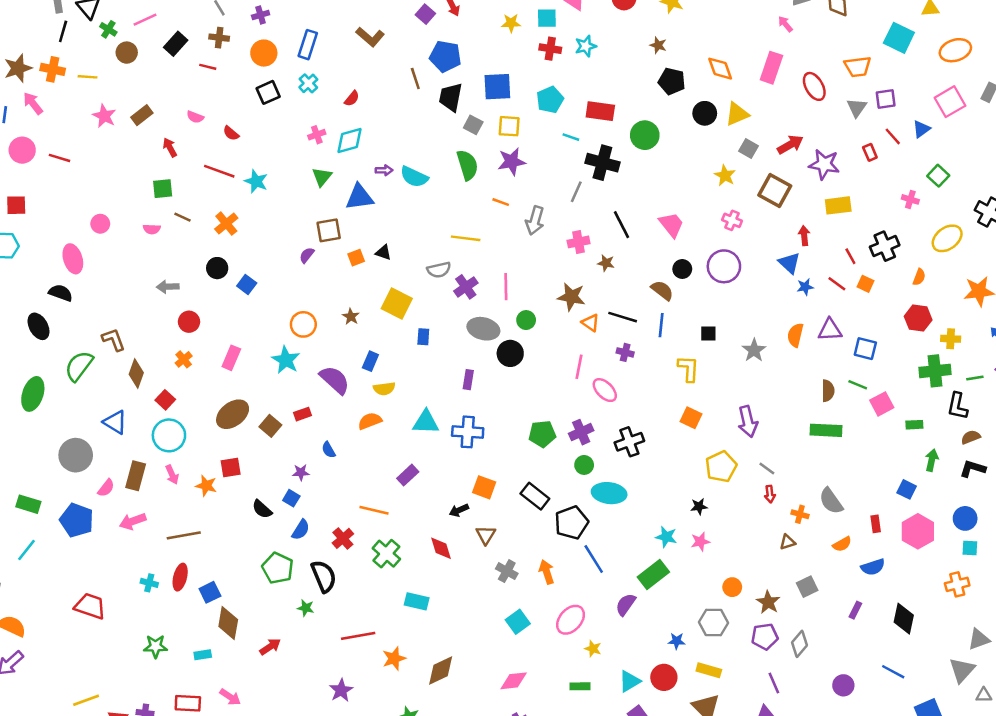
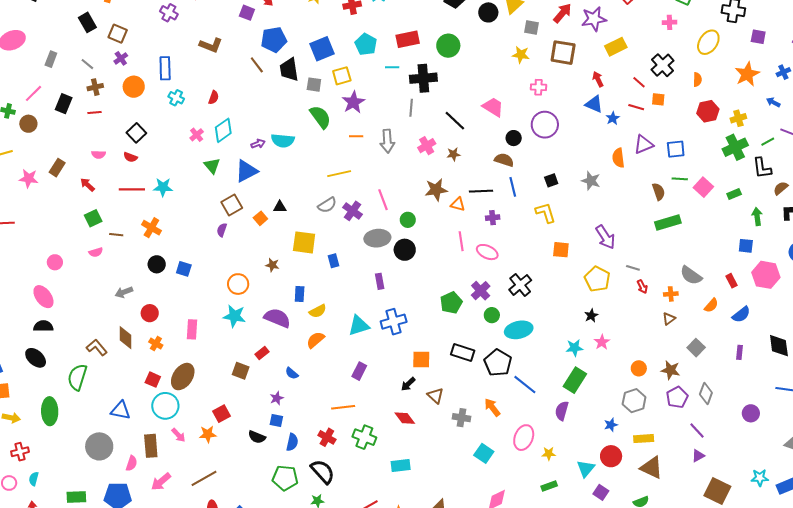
black square: (268, 92) -> (136, 133), moved
brown diamond: (136, 374) -> (125, 338), moved
brown ellipse: (233, 414) -> (183, 377), moved

